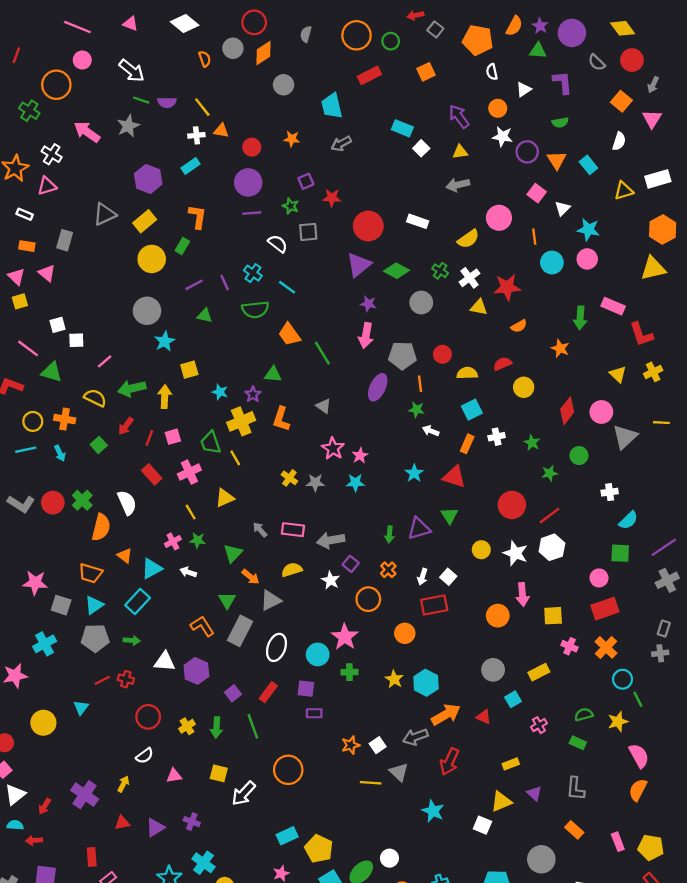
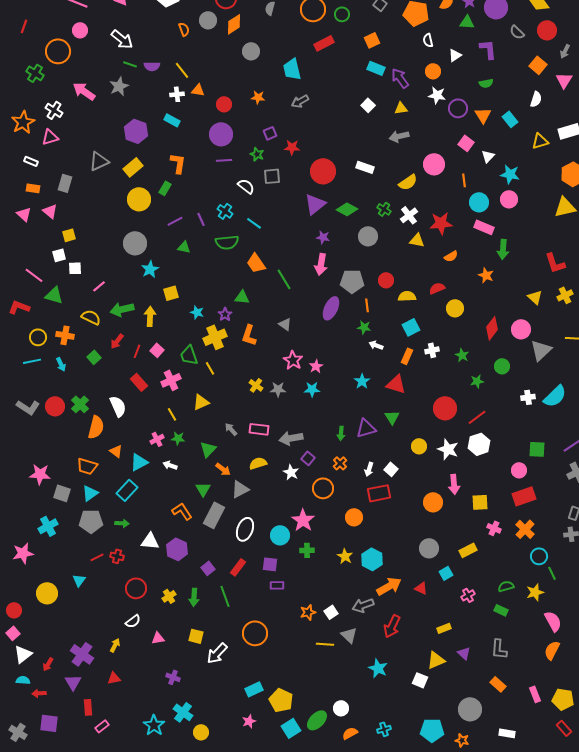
cyan rectangle: (402, 128) -> (376, 68), moved
cyan rectangle: (191, 166) -> (172, 120), turned 63
yellow square: (20, 301) -> (69, 235), moved
pink rectangle: (613, 306) -> (484, 227), moved
pink square: (173, 437) -> (157, 350), turned -32
cyan semicircle: (628, 520) -> (555, 396), moved, size x1.4
purple triangle: (155, 828) -> (73, 682), moved, turned -30

